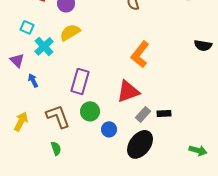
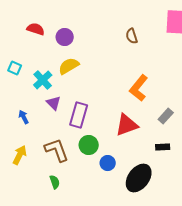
cyan square: (27, 27) -> (15, 68), moved
purple triangle: (17, 60) -> (54, 103), moved
blue arrow: (33, 80) -> (24, 117), moved
gray rectangle: (143, 114) -> (166, 116), moved

